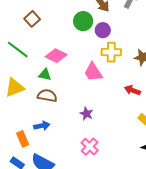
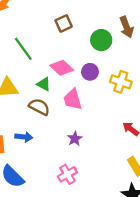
brown square: (32, 19) -> (64, 23), moved
purple circle: (103, 30) -> (90, 72), moved
pink trapezoid: (93, 72) -> (73, 99), moved

